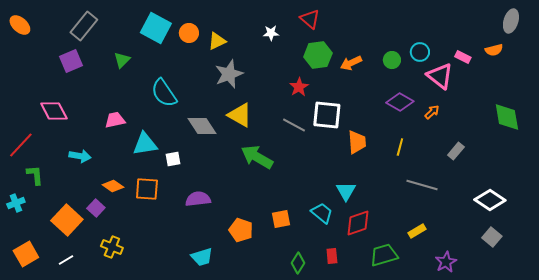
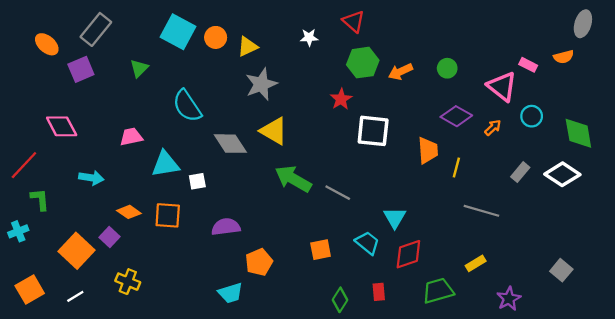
orange ellipse: (20, 25) -> (47, 44), moved
cyan circle: (420, 52) -> (532, 116), moved
gray line: (294, 125) -> (338, 193), moved
orange trapezoid: (357, 142) -> (428, 150), moved
white diamond: (490, 200) -> (562, 174), moved
orange pentagon: (241, 230) -> (259, 262), moved, turned 30

